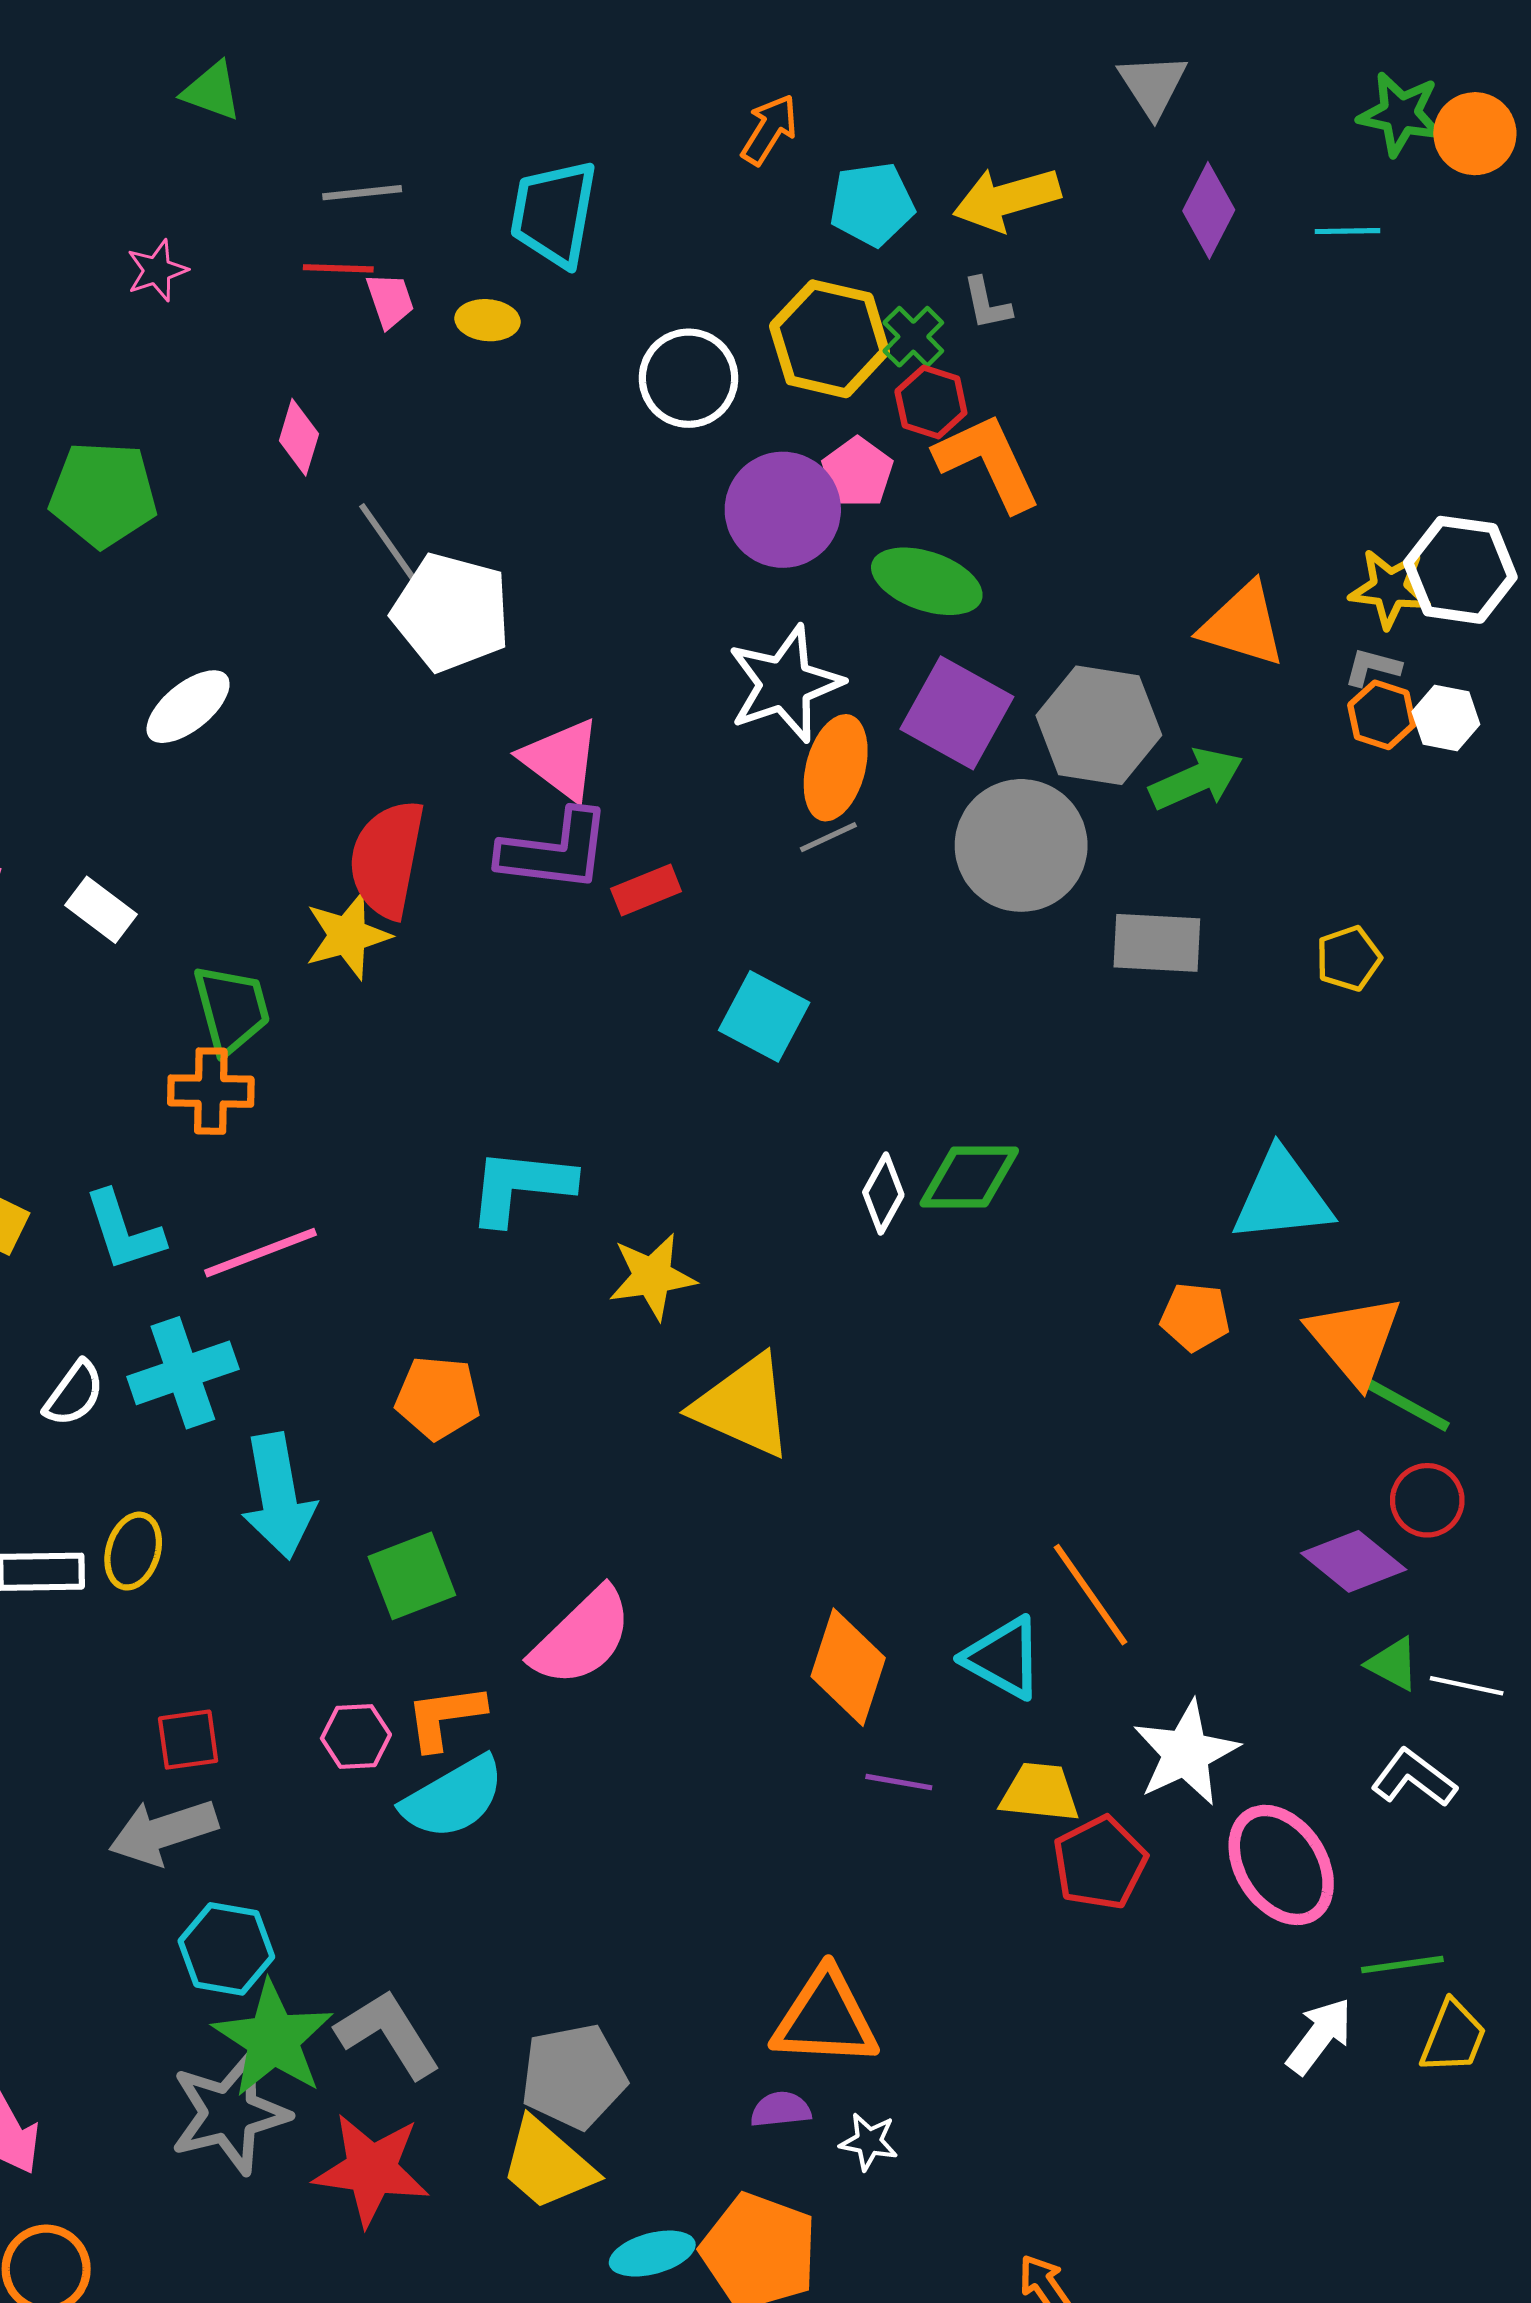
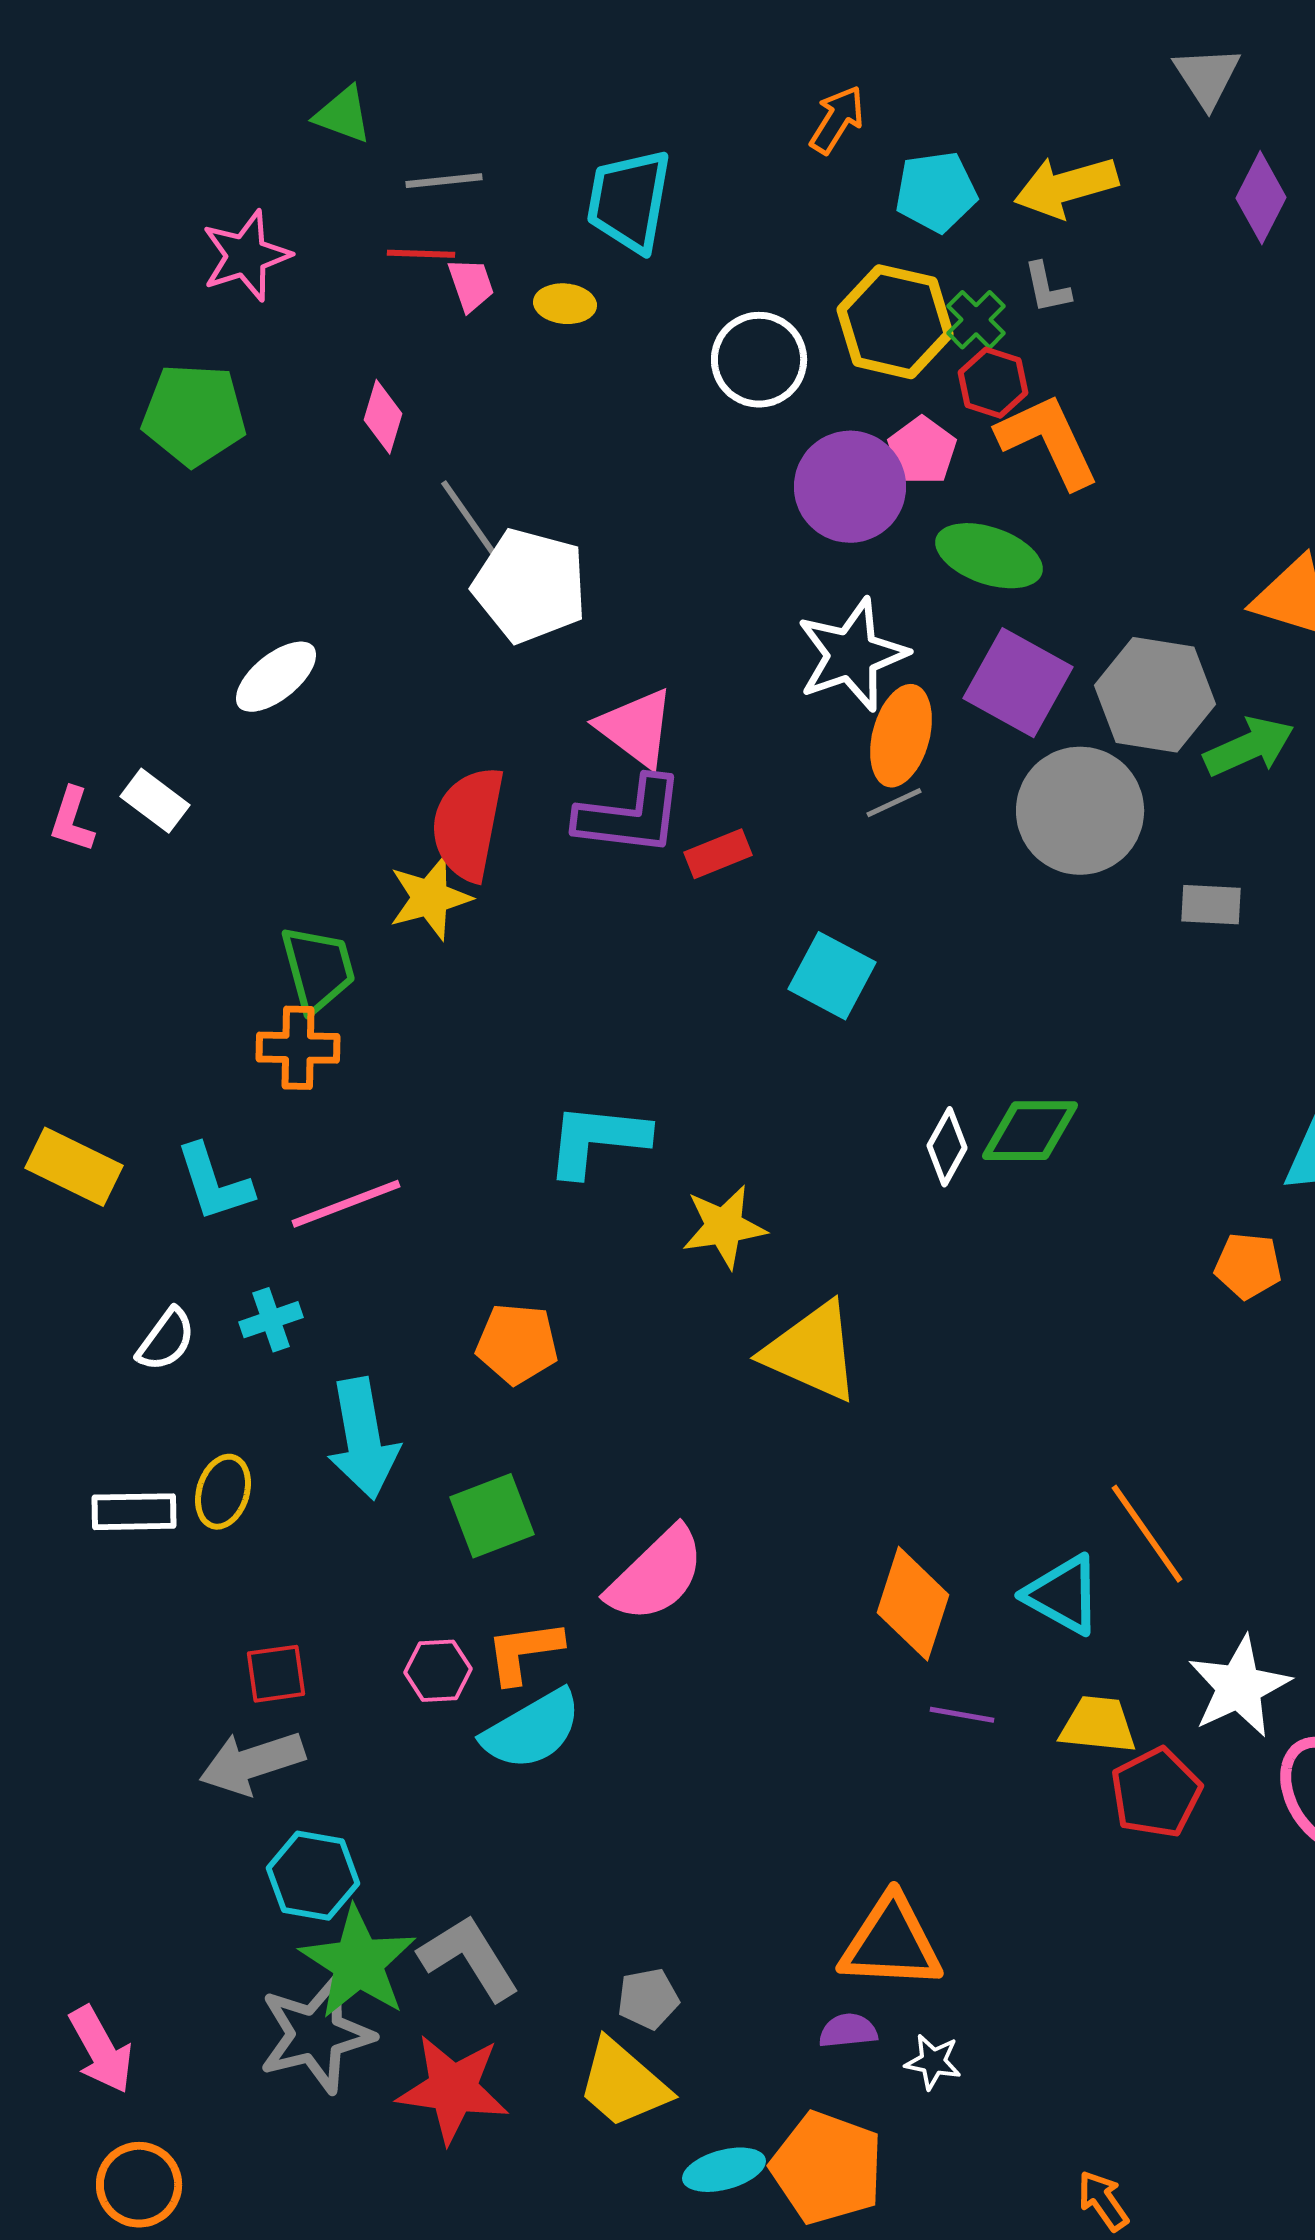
green triangle: (212, 91) -> (343, 115), moved
pink star: (157, 270) -> (246, 256), size x1.5
green pentagon: (103, 494) -> (194, 415), moved
white rectangle: (101, 910) -> (155, 801), moved
gray rectangle: (1157, 943) -> (1211, 905), size x0.7
cyan cross: (183, 1373) -> (271, 1320), size x0.6
gray pentagon: (574, 2076) -> (648, 1999), size x0.6

